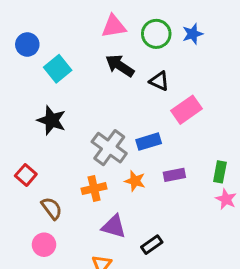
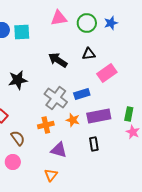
black arrow: (120, 66) -> (58, 60), moved
cyan square: (58, 69) -> (22, 32), moved, turned 36
black triangle: (159, 81) -> (89, 54), turned -32
black star: (52, 120) -> (18, 80), turned -30
purple rectangle: (174, 175) -> (99, 116), size x1.6
black rectangle: (152, 245) -> (94, 144), moved, turned -64

